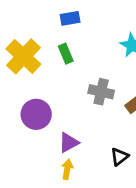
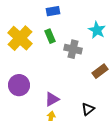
gray cross: (101, 92) -> (73, 49), moved
purple circle: (36, 114) -> (19, 85), moved

